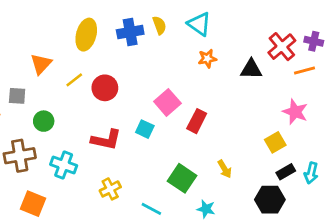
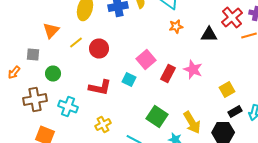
pink star: (295, 112) -> (193, 70), moved
yellow arrow: (225, 169) -> (192, 122), moved, size x1.6

